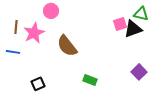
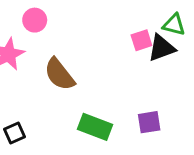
purple square: (139, 72) -> (149, 122), moved, turned 35
green rectangle: (90, 80) -> (95, 127), size x1.5

